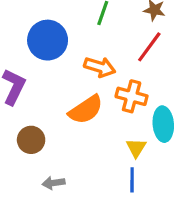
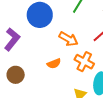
orange semicircle: (86, 110) -> (54, 64), size x0.6

